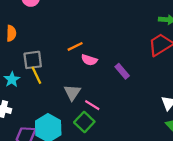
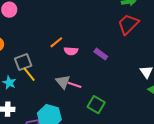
pink line: (92, 105) -> (75, 85), moved
green square: (84, 122) -> (96, 105), moved

